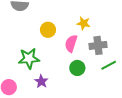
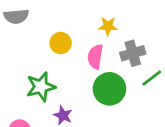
green circle: (77, 68) -> (109, 89), size x1.5

